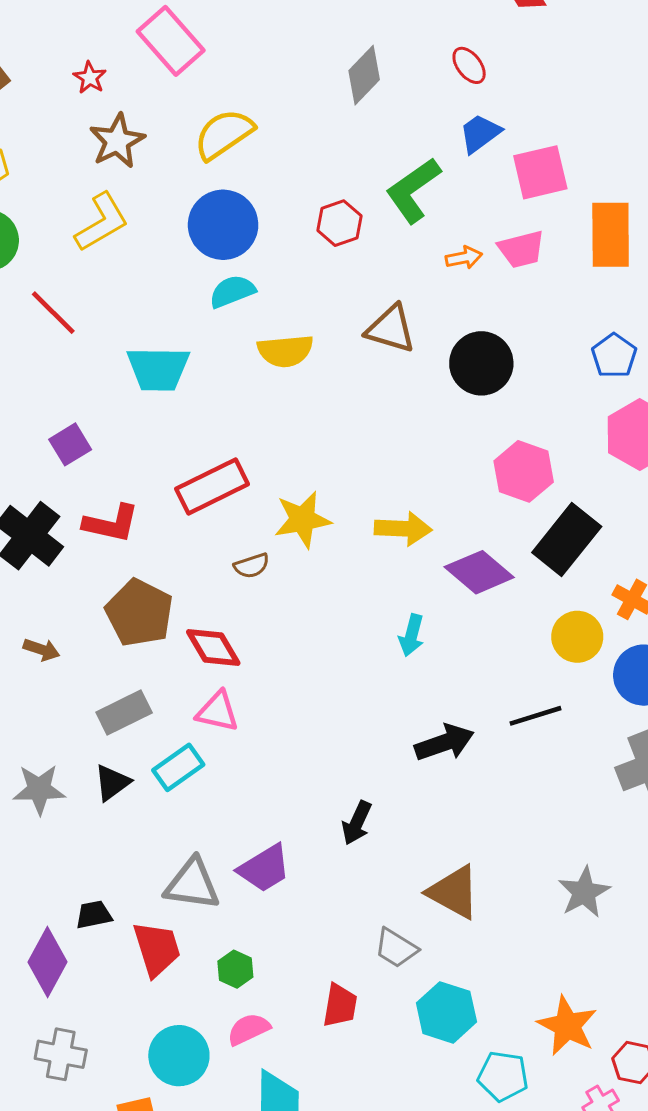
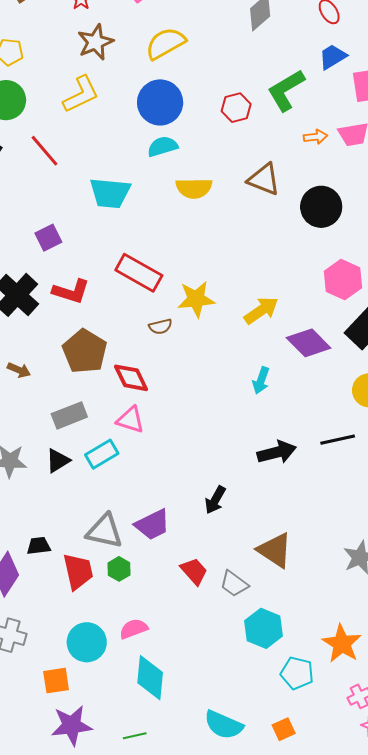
red rectangle: (212, 487) -> (139, 273), turned 51
yellow arrow: (403, 529) -> (261, 310), turned -42
green hexagon: (235, 969) -> (119, 569), moved
red trapezoid: (340, 1005) -> (194, 571), moved, turned -56

